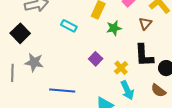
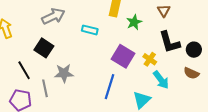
purple square: (96, 59) -> (123, 56), size x1.6
blue line: (62, 90) -> (109, 87), moved, turned -65

